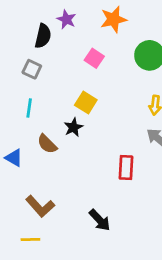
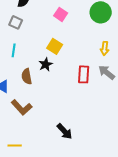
brown semicircle: (47, 144) -> (27, 76), turned 35
red rectangle: (126, 168) -> (84, 74), moved
brown L-shape: (40, 206) -> (22, 107), moved

